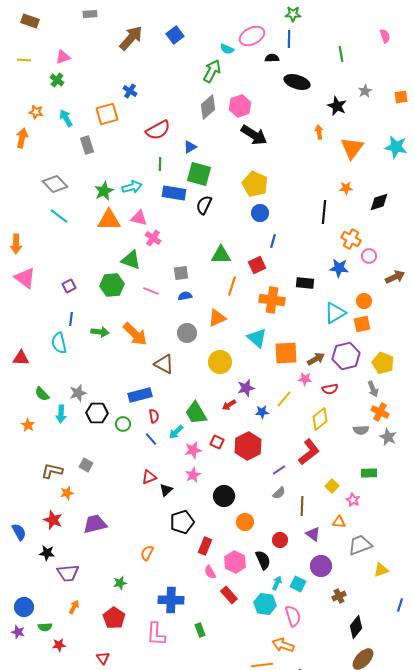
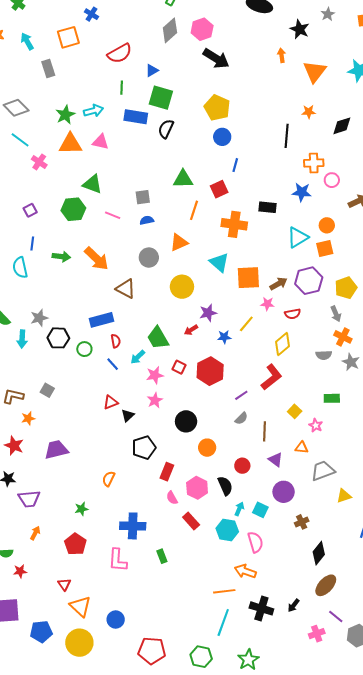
pink cross: (153, 238) -> (39, 162), moved
orange cross: (351, 239) -> (314, 163), turned -30
yellow pentagon: (383, 363) -> (346, 288), turned 30

